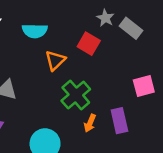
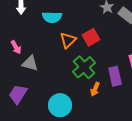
red square: (89, 44) -> (91, 37), moved, turned 30
purple rectangle: (119, 121) -> (115, 76), moved

